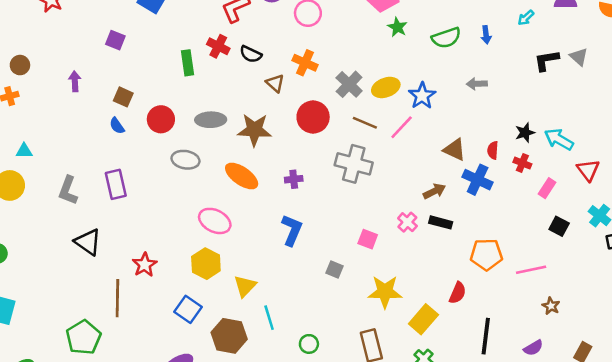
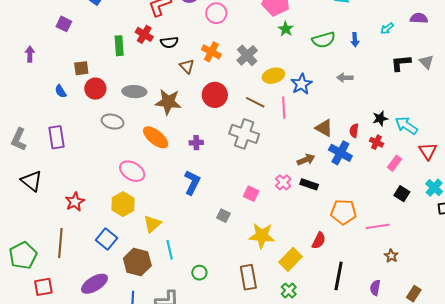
black semicircle: (251, 54) -> (169, 42), turned -36
gray cross: (349, 84) -> (247, 55), moved
brown square: (123, 97) -> (81, 68), moved, turned -35
pink line: (402, 127) -> (284, 108), turned -50
brown line: (117, 298) -> (60, 243), moved
purple semicircle: (533, 348) -> (375, 288), turned 126

